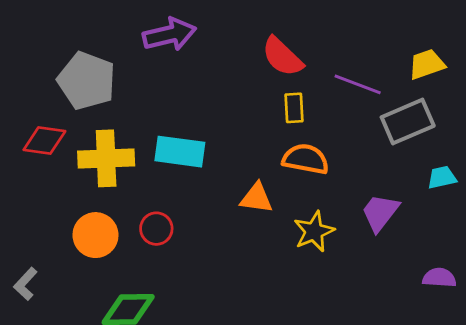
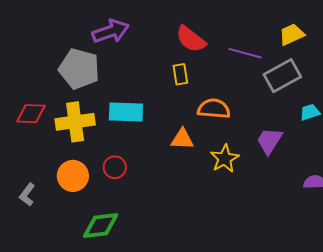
gray pentagon: (87, 81) -> (79, 69), moved
yellow rectangle: (294, 108) -> (180, 74), moved
gray L-shape: (25, 284) -> (27, 195), moved

